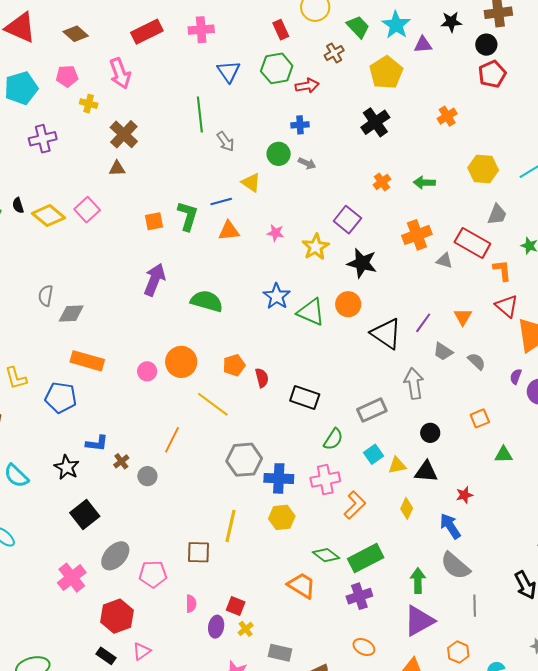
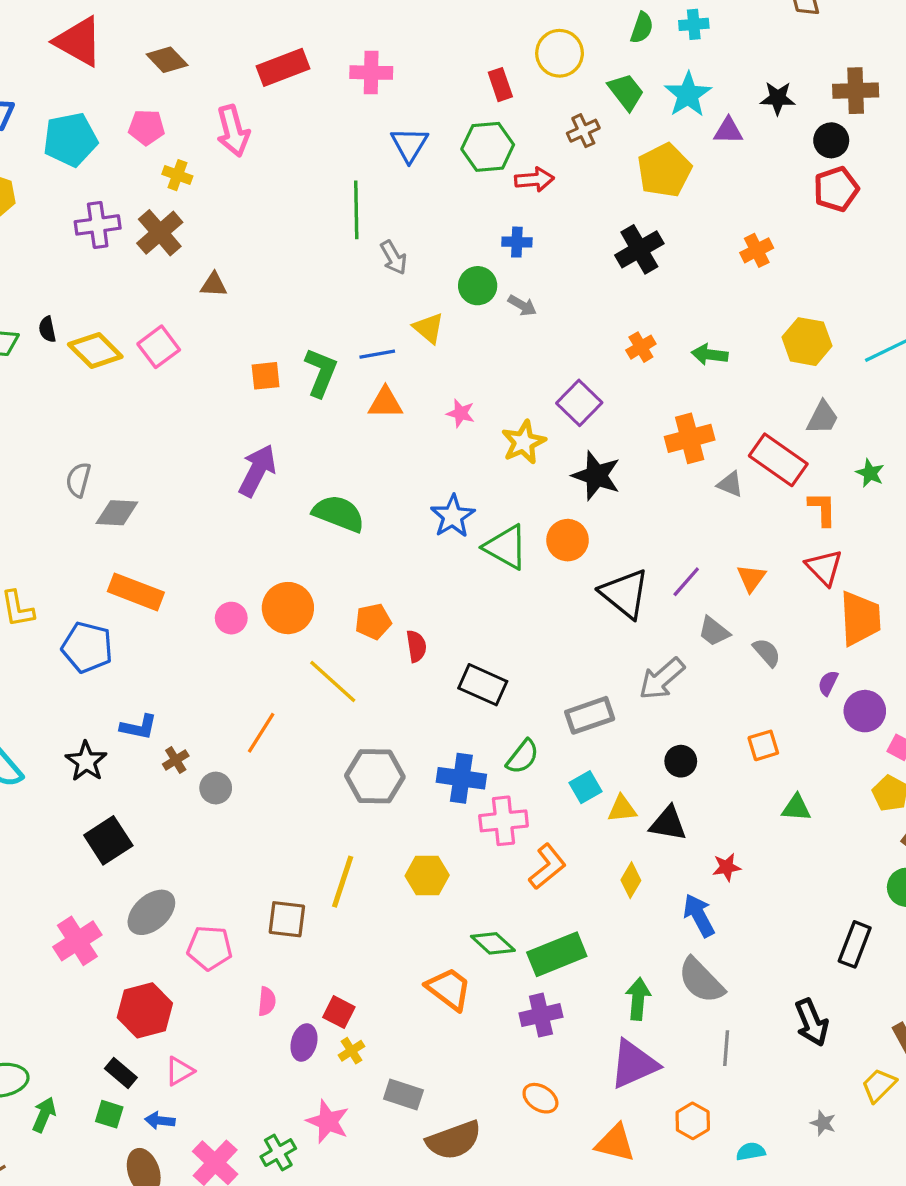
brown cross: (124, 134) -> (160, 233), moved
gray arrow: (414, 384) -> (662, 679), turned -128
blue cross: (279, 478) -> (461, 778), moved

